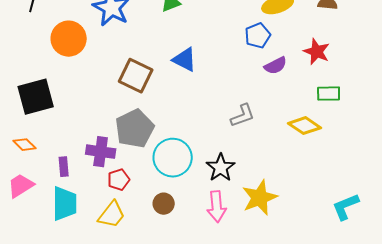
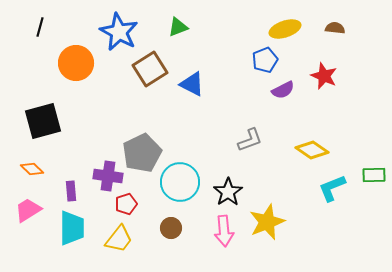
brown square: (136, 76) -> (150, 69), moved, turned 32
green rectangle: (329, 94) -> (374, 175), moved
cyan L-shape: (346, 207) -> (332, 188), moved

